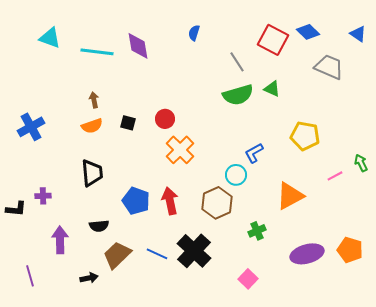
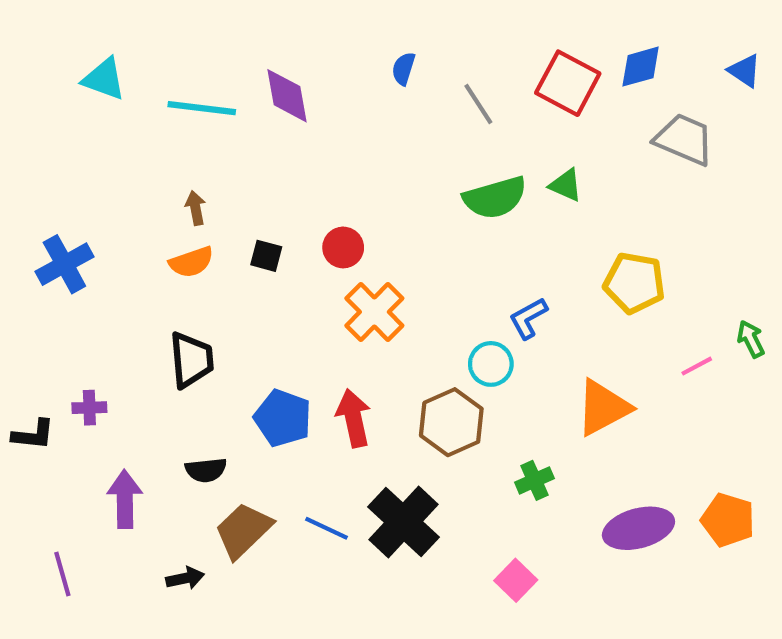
blue diamond: (308, 32) -> (641, 67), turned -60
gray line: (237, 62) -> (478, 104), moved

